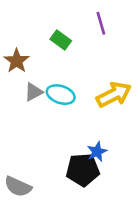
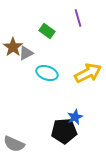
gray triangle: (33, 92) -> (26, 53), moved

